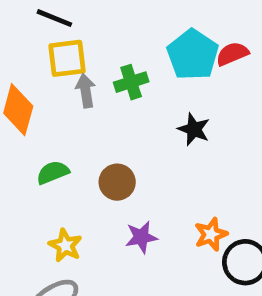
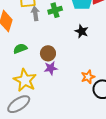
purple star: (141, 237) -> (51, 68), moved
yellow star: (65, 245) -> (25, 80), size x1.6

